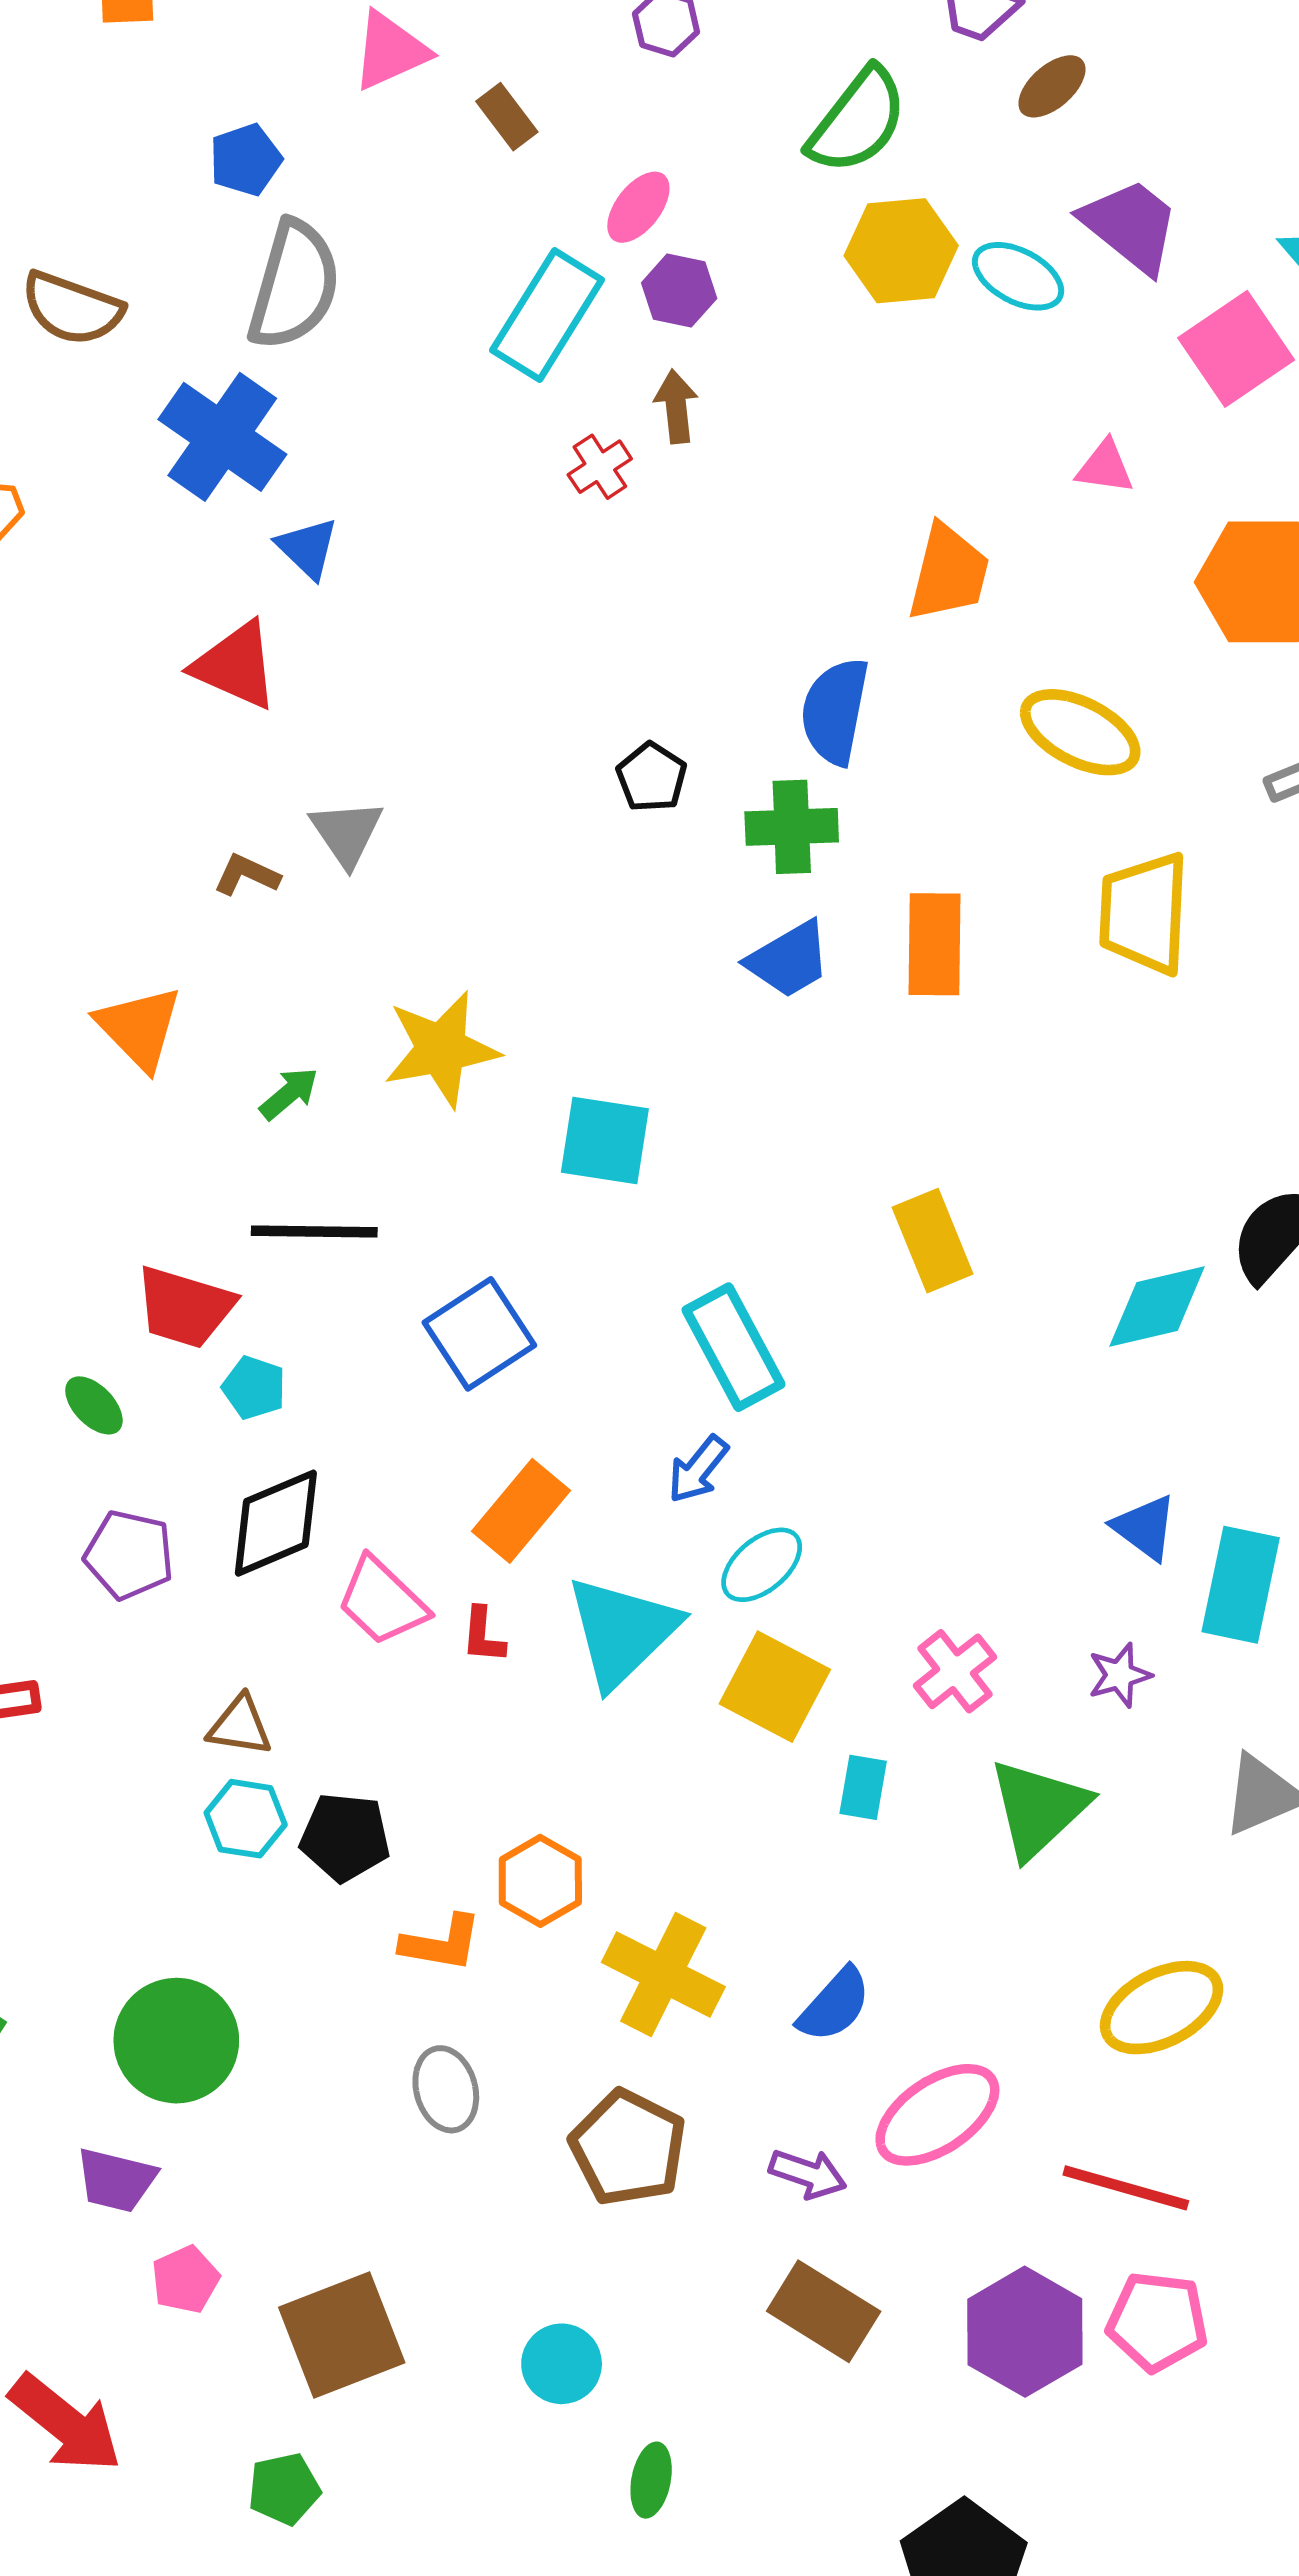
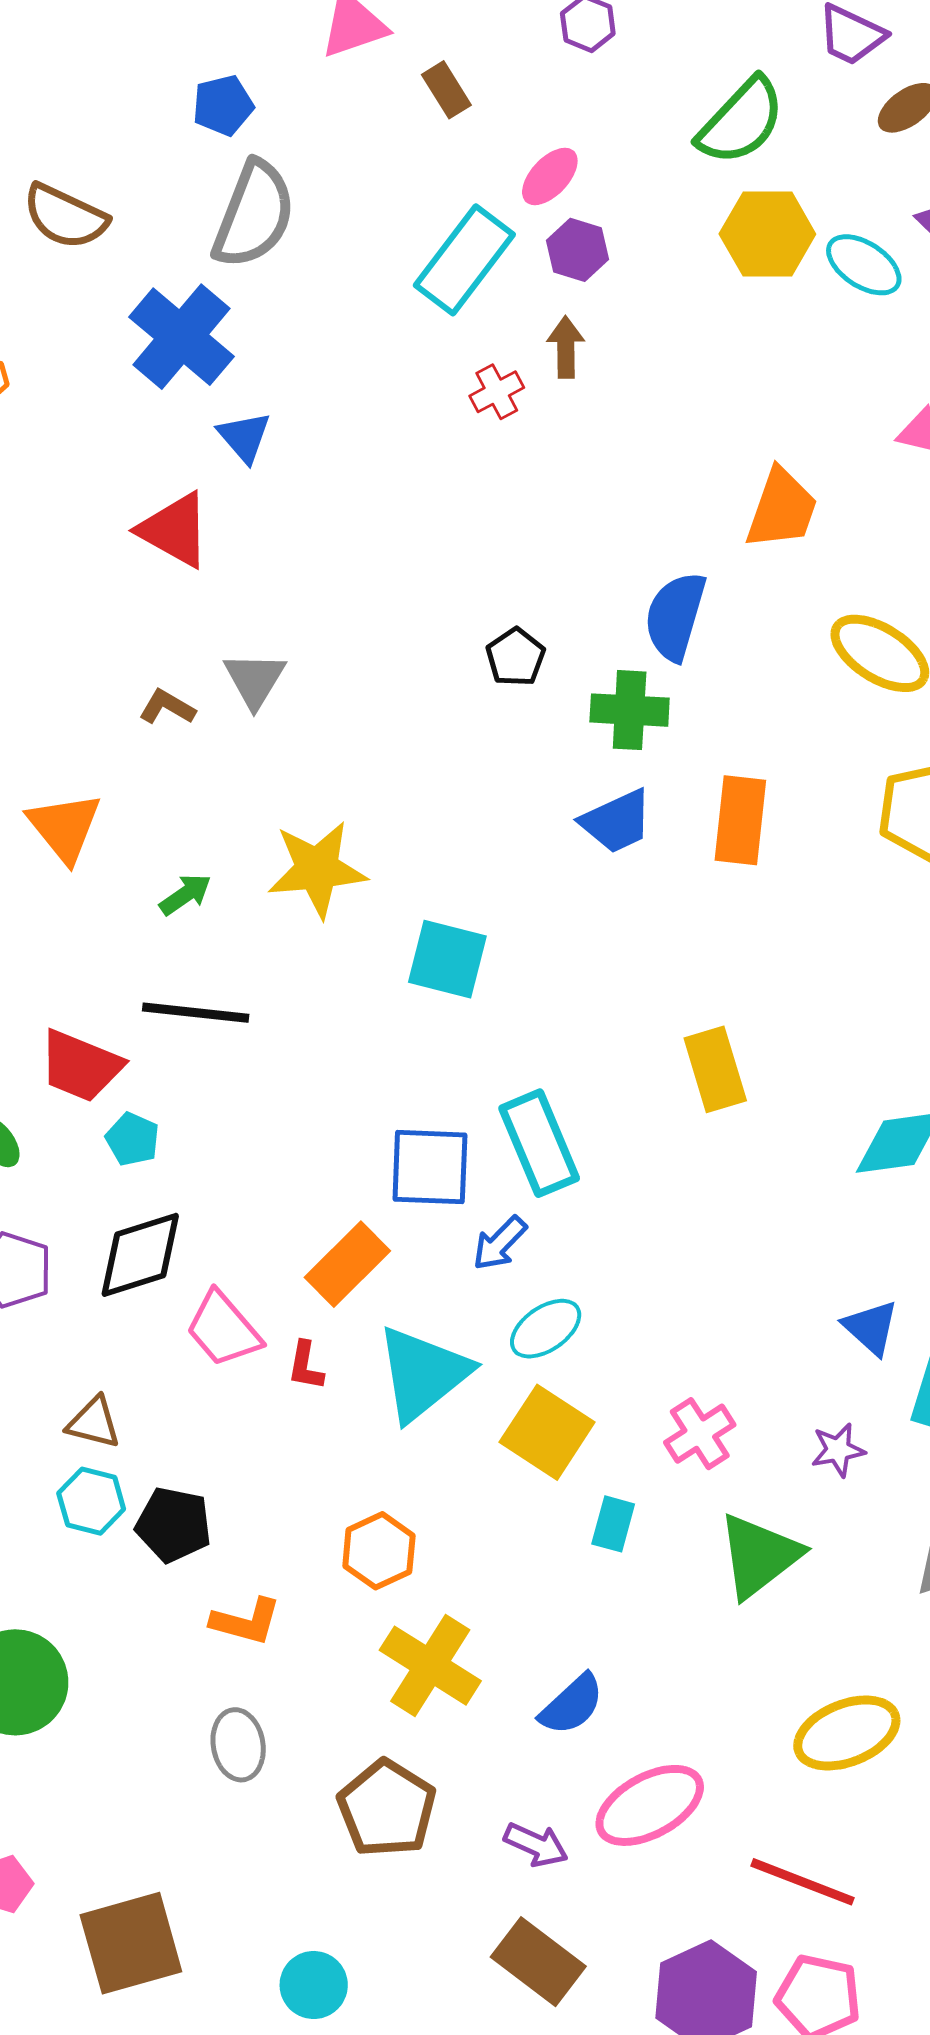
blue square: (479, 1334) -> (430, 1167), moved, turned 30
orange hexagon: (540, 1881) -> (379, 1551), moved

